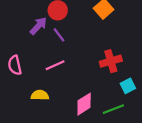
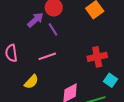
cyan square: (128, 86) -> (110, 80), turned -32
yellow semicircle: (40, 95) -> (31, 82), turned 126

